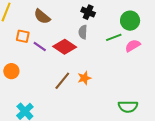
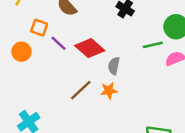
gray semicircle: (83, 32) -> (114, 66), moved
orange circle: (11, 71) -> (21, 52), moved

